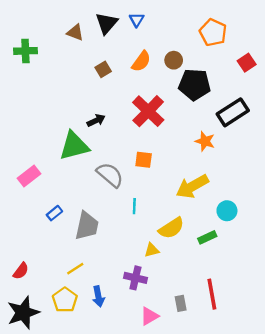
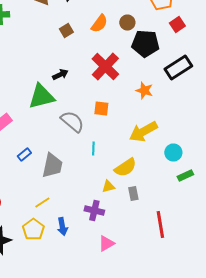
red square: (247, 63) -> (177, 24), moved
orange star: (205, 141) -> (144, 90), moved
green rectangle: (207, 237) -> (185, 176), moved
gray rectangle: (181, 303) -> (133, 194), moved

